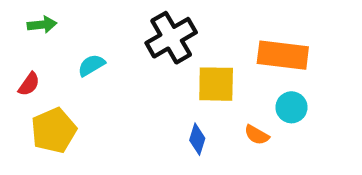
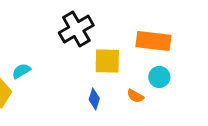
cyan semicircle: (91, 65) -> (21, 71), moved

